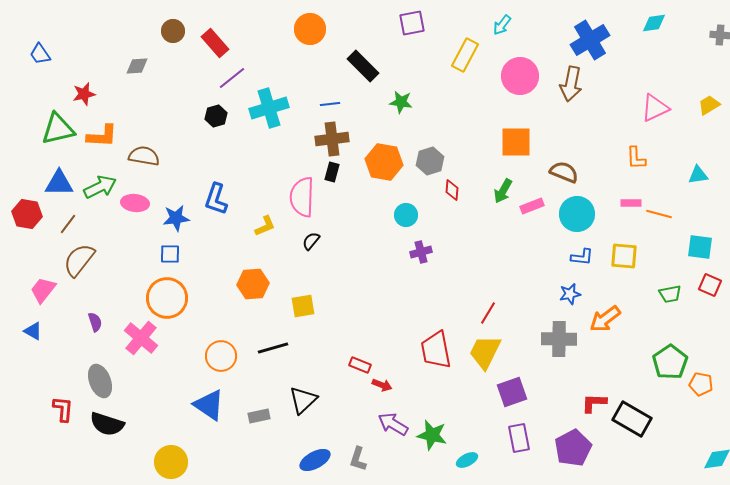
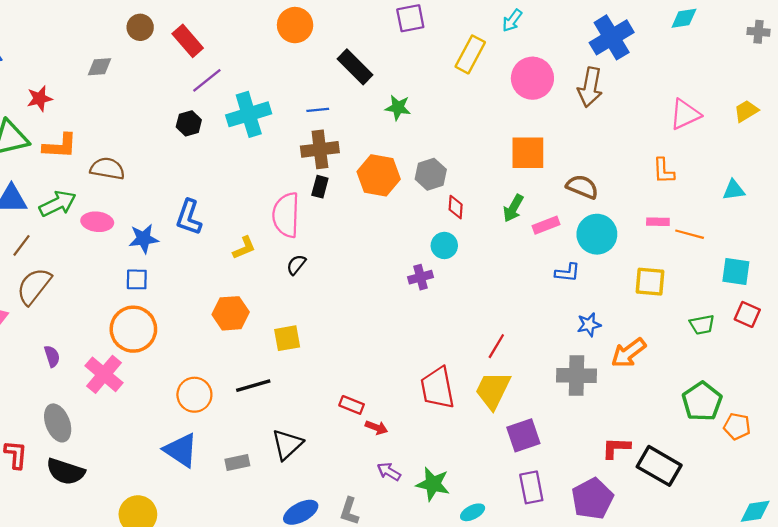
cyan circle: (406, 215) -> (444, 245), moved
blue L-shape: (582, 257) -> (567, 273), moved
purple arrow: (393, 424) -> (389, 472), size x0.7

